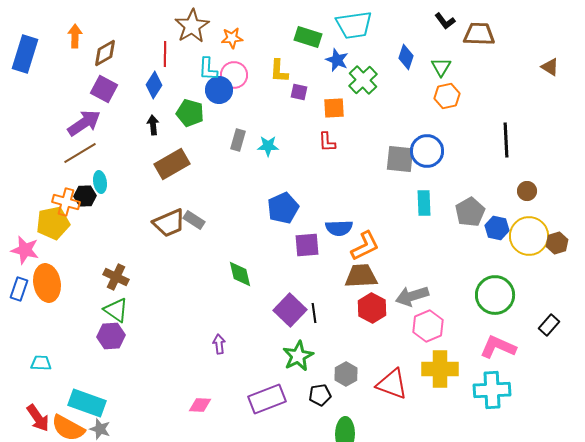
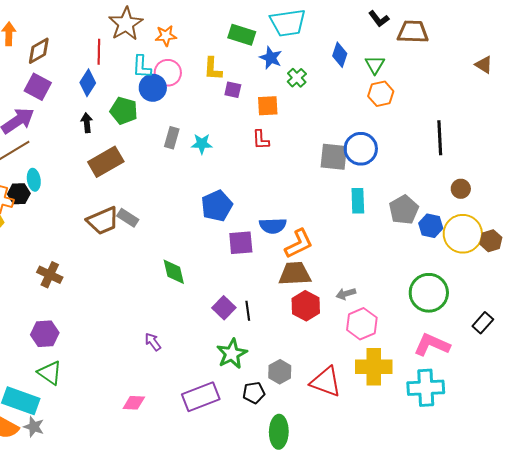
green cross: (363, 80) -> (297, 78), size x0.7
gray arrow: (412, 296) -> (346, 294), size x0.6
green triangle: (116, 310) -> (50, 373), moved
purple square: (290, 310) -> (224, 308), size x0.7
purple arrow: (219, 344) -> (153, 342), turned -30

